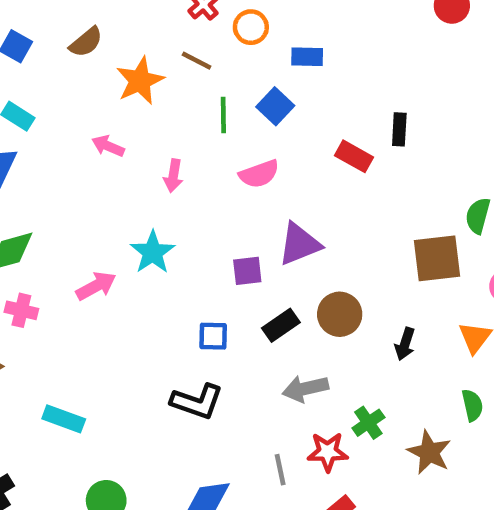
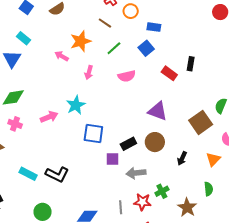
orange star: (140, 81) -> (81, 41), moved
blue square: (275, 106) -> (146, 48), moved
green line: (223, 115) -> (114, 48), turned 42
purple triangle: (299, 244) -> (158, 111), moved, turned 35
brown square: (437, 258) -> (201, 122), turned -35
purple square: (247, 271) -> (112, 159), moved
blue square: (213, 336) -> (93, 133), moved, size x1.5
black L-shape: (197, 402) -> (57, 174), moved

